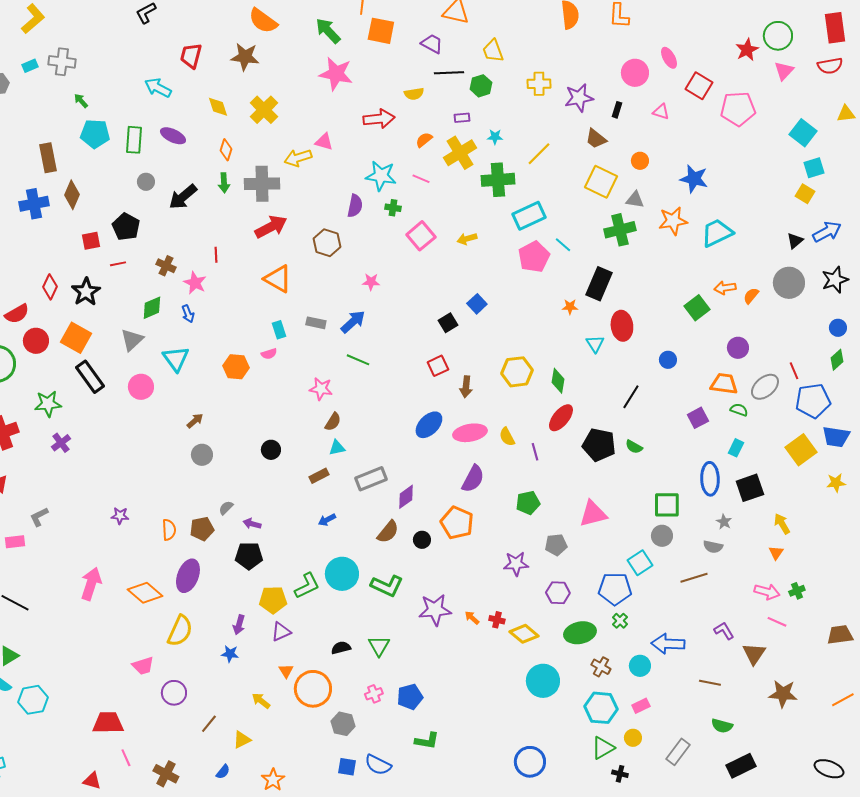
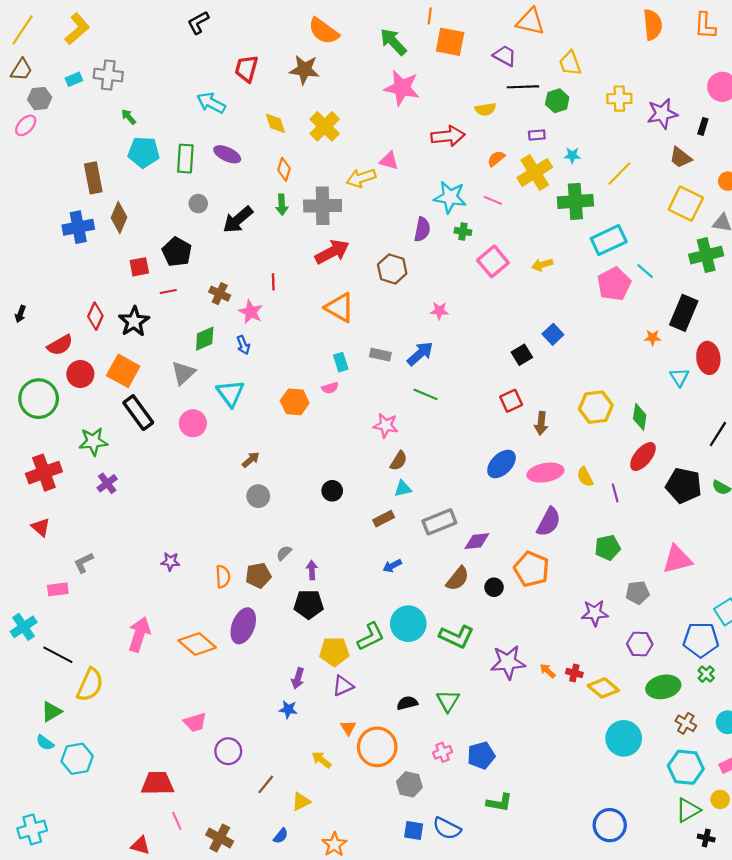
purple diamond: (406, 497) -> (477, 541), turned 30
purple arrow: (252, 524) -> (312, 570), turned 72
yellow semicircle: (180, 631) -> (90, 685), moved

